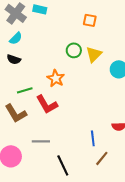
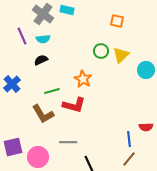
cyan semicircle: (16, 38) -> (43, 39), turned 40
black semicircle: (14, 59) -> (41, 60), turned 136
red L-shape: (47, 104) -> (74, 105), turned -45
blue line: (93, 138) -> (129, 139), moved

